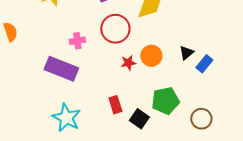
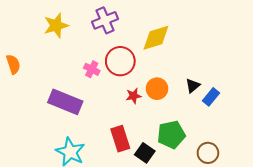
pink cross: (77, 41) -> (92, 69), moved, turned 35
red rectangle: (115, 105) -> (120, 139), size x1.4

